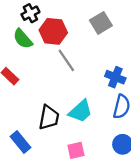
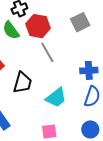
blue cross: (115, 77) -> (89, 70), turned -30
black trapezoid: (49, 118) -> (22, 83), moved

